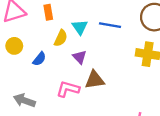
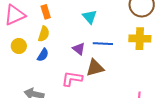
blue line: (110, 25) -> (103, 44), moved
cyan triangle: (80, 27) -> (90, 17), moved
yellow semicircle: (61, 38) -> (44, 34), moved

